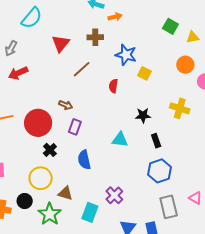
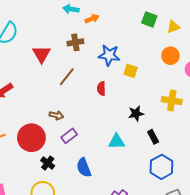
purple rectangle: (75, 127) -> (69, 136), turned 42

